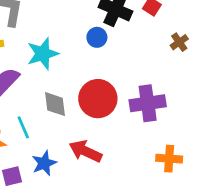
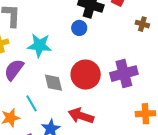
brown cross: (179, 42) -> (142, 24), turned -32
cyan star: (43, 54) -> (39, 45), turned 30

